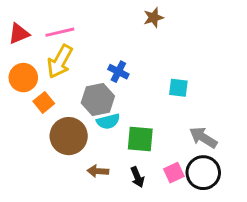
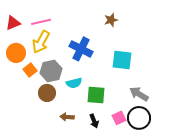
brown star: (153, 18) -> (111, 20), moved
blue cross: (118, 72) -> (81, 49), size x1.6
cyan square: (178, 88) -> (122, 60), size x1.5
gray hexagon: (98, 99) -> (51, 71), moved
brown circle: (69, 136) -> (47, 93), size x0.7

